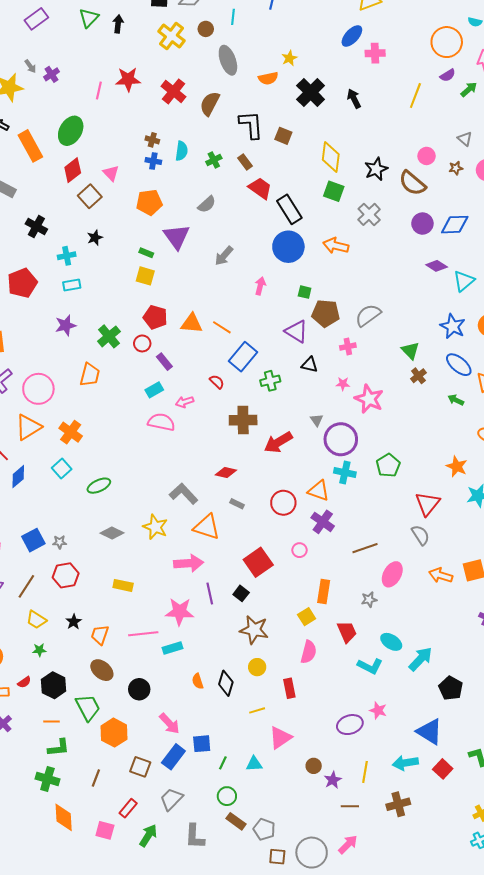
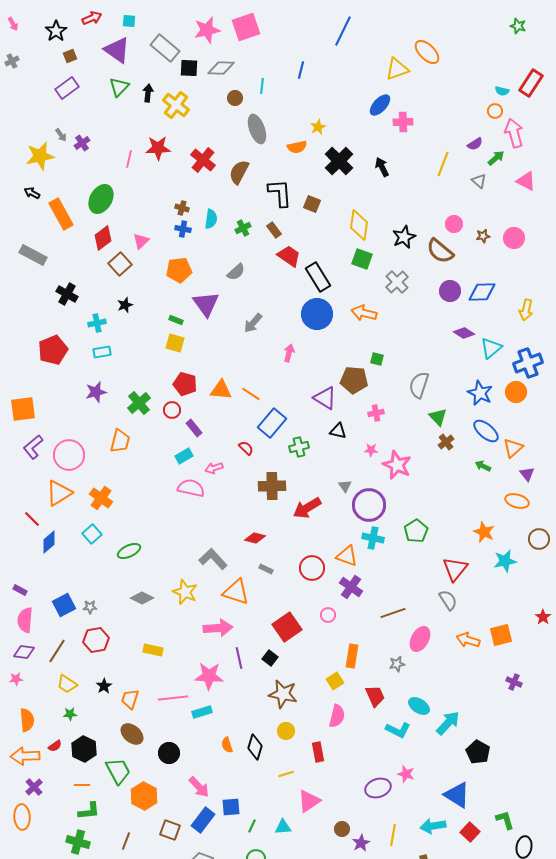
yellow cross: (171, 36) -> (176, 105), moved
orange circle: (447, 42) -> (495, 111), moved, size x0.5
gray triangle: (465, 139) -> (479, 181), moved
pink triangle: (111, 173) -> (141, 241), turned 30
green square: (305, 292) -> (377, 359), moved
gray semicircle: (368, 315) -> (419, 385), moved, turned -36

